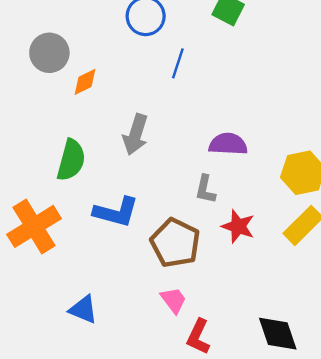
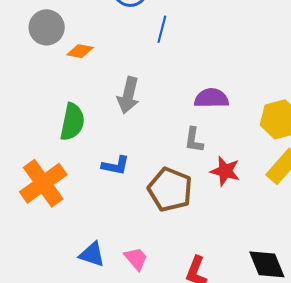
orange diamond: (85, 82) -> (80, 51), turned 40
blue L-shape: (116, 212) -> (115, 166), size x0.7
pink trapezoid: (173, 300) -> (136, 259), moved

